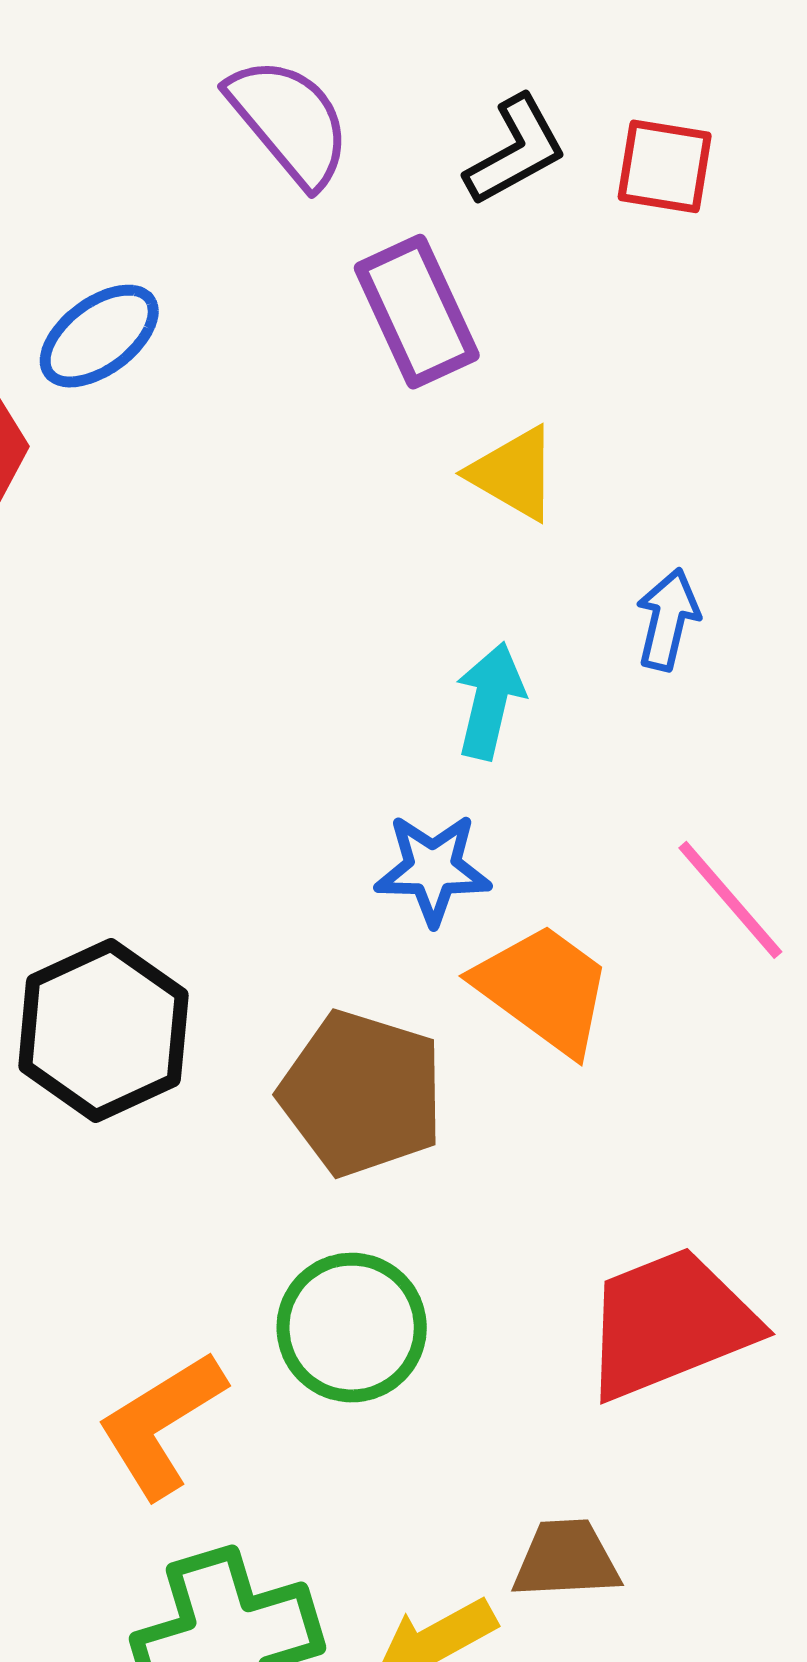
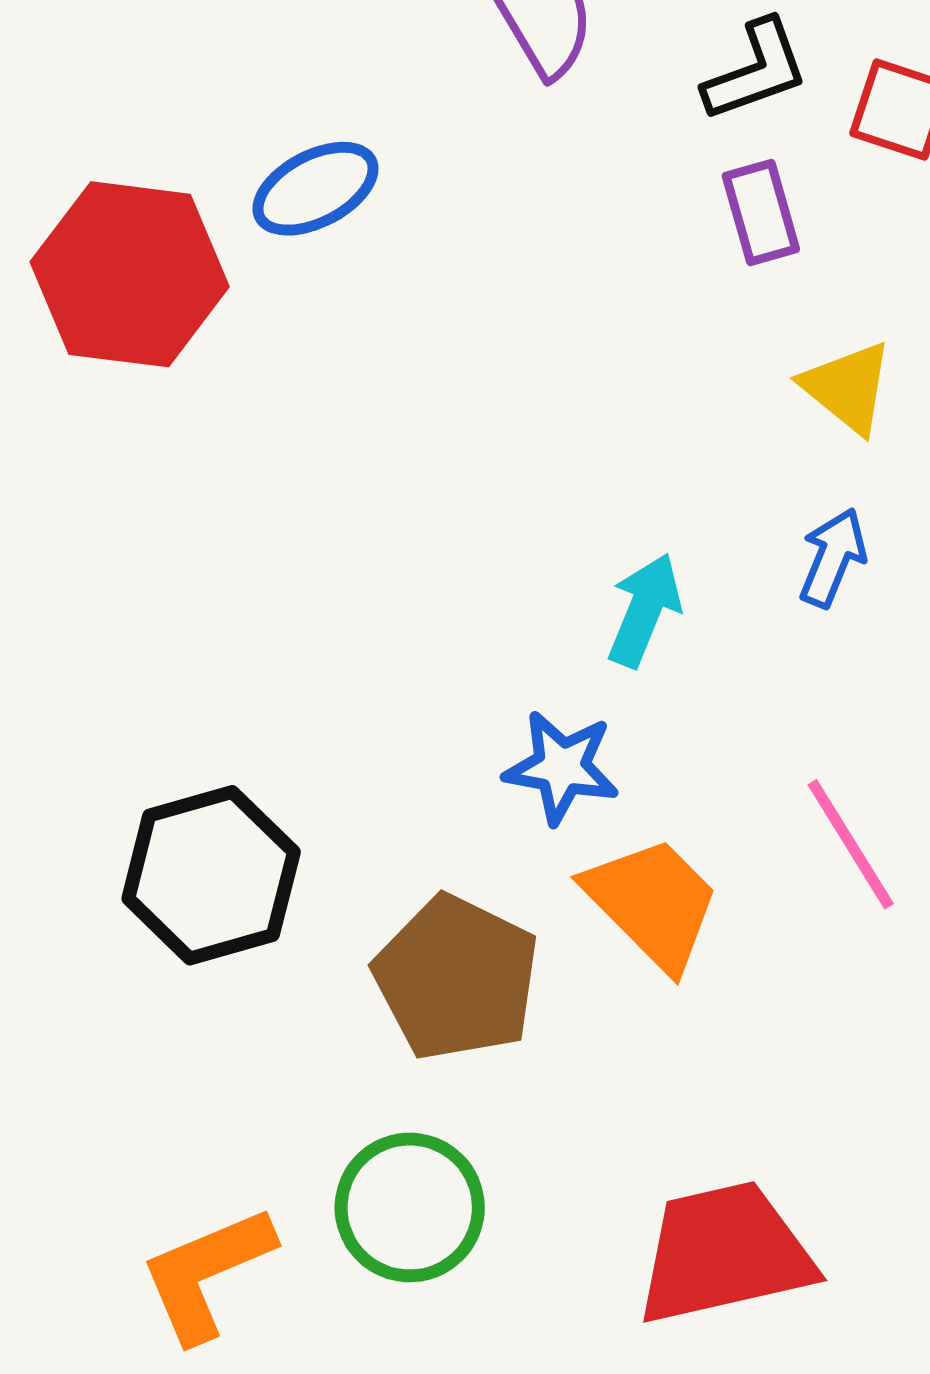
purple rectangle: (417, 312) -> (761, 212), moved, size x0.7
yellow triangle: (514, 473) -> (847, 387), moved

